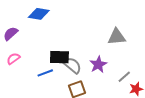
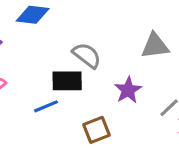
gray semicircle: (72, 65) -> (87, 55), moved

